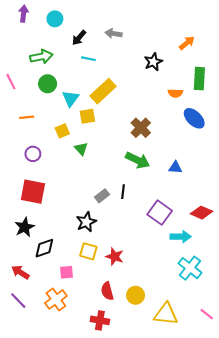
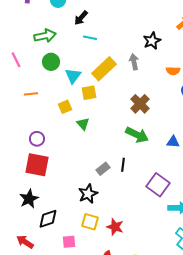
gray arrow: (114, 34) -> (134, 62), moved, turned 70
purple circle: (33, 154) -> (37, 139), moved

